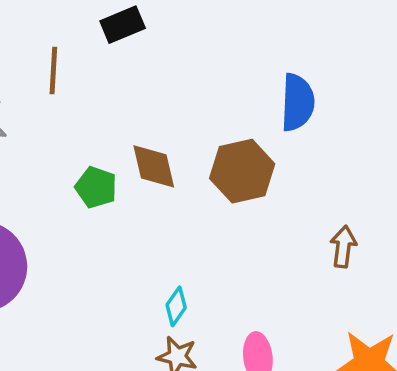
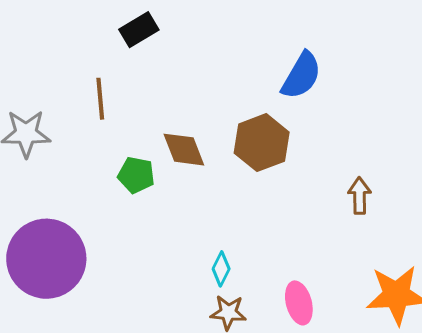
brown line: (53, 71) -> (100, 99), moved
blue semicircle: (297, 102) -> (301, 76), turned 36

